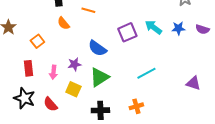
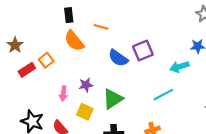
orange semicircle: (63, 23) -> (74, 41), size x1.5
cyan arrow: (153, 27) -> (179, 67), moved, turned -54
blue semicircle: (97, 48) -> (118, 58), moved
red rectangle: (28, 68) -> (27, 70), moved, turned 63

